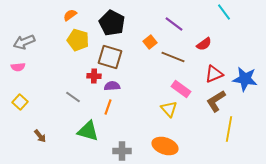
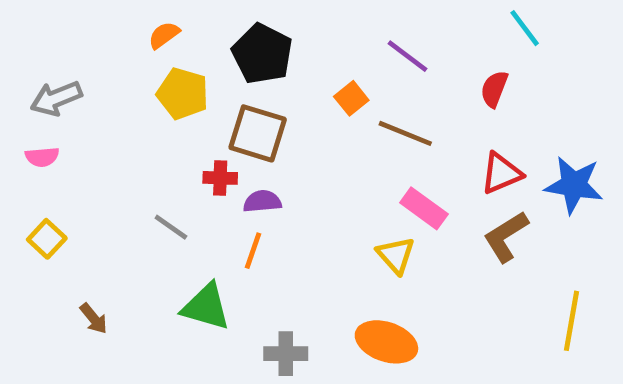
red semicircle: (204, 44) -> (494, 89), moved, turned 147
yellow line: (229, 129) -> (572, 321), moved

